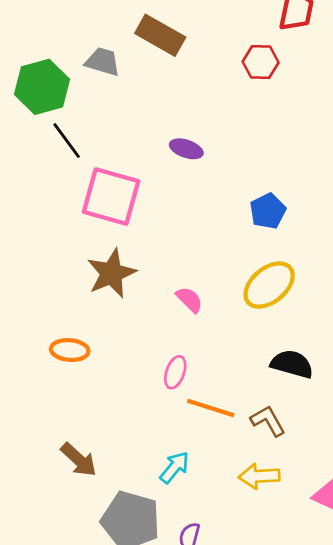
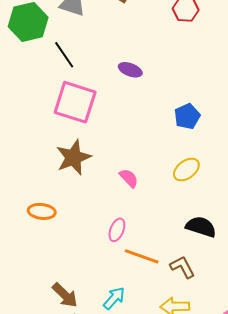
black line: (67, 141) -> (64, 55), moved
yellow ellipse: (269, 285) -> (186, 170), size x0.7
brown arrow: (79, 460) -> (65, 295), moved

